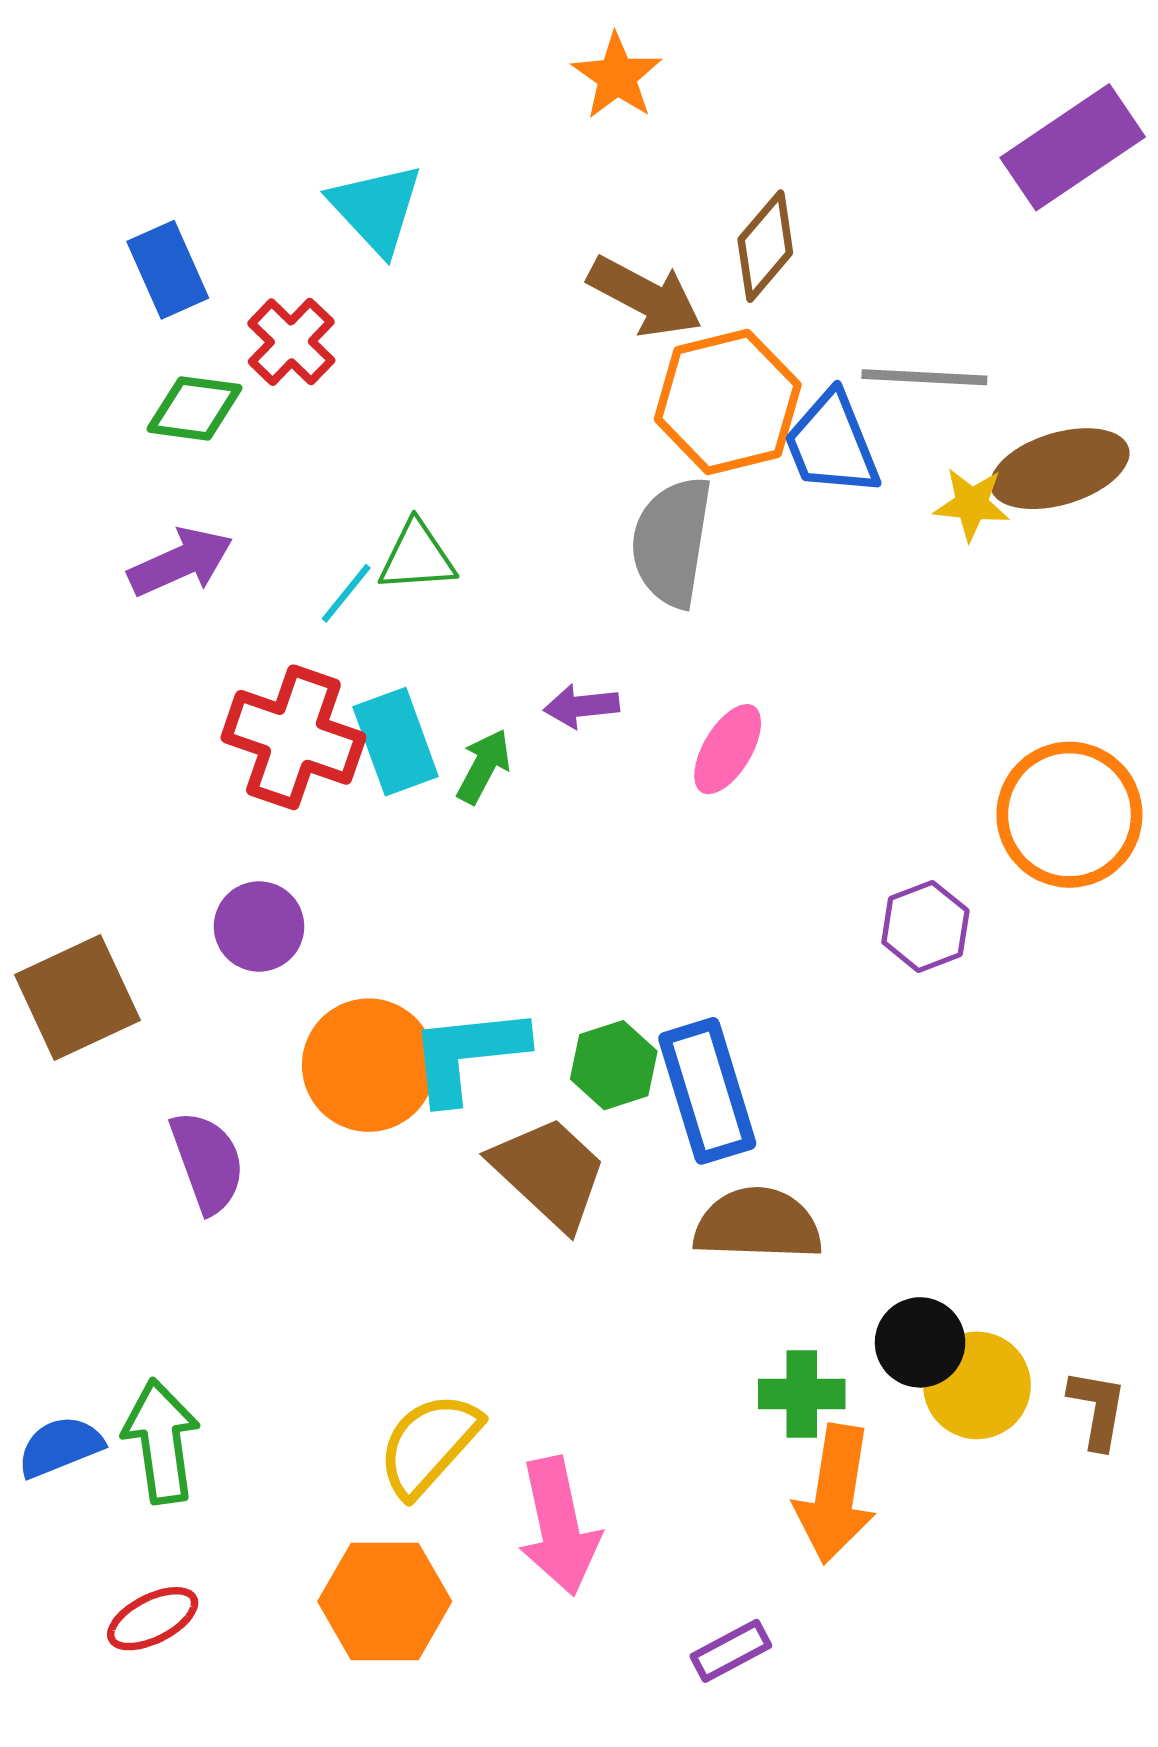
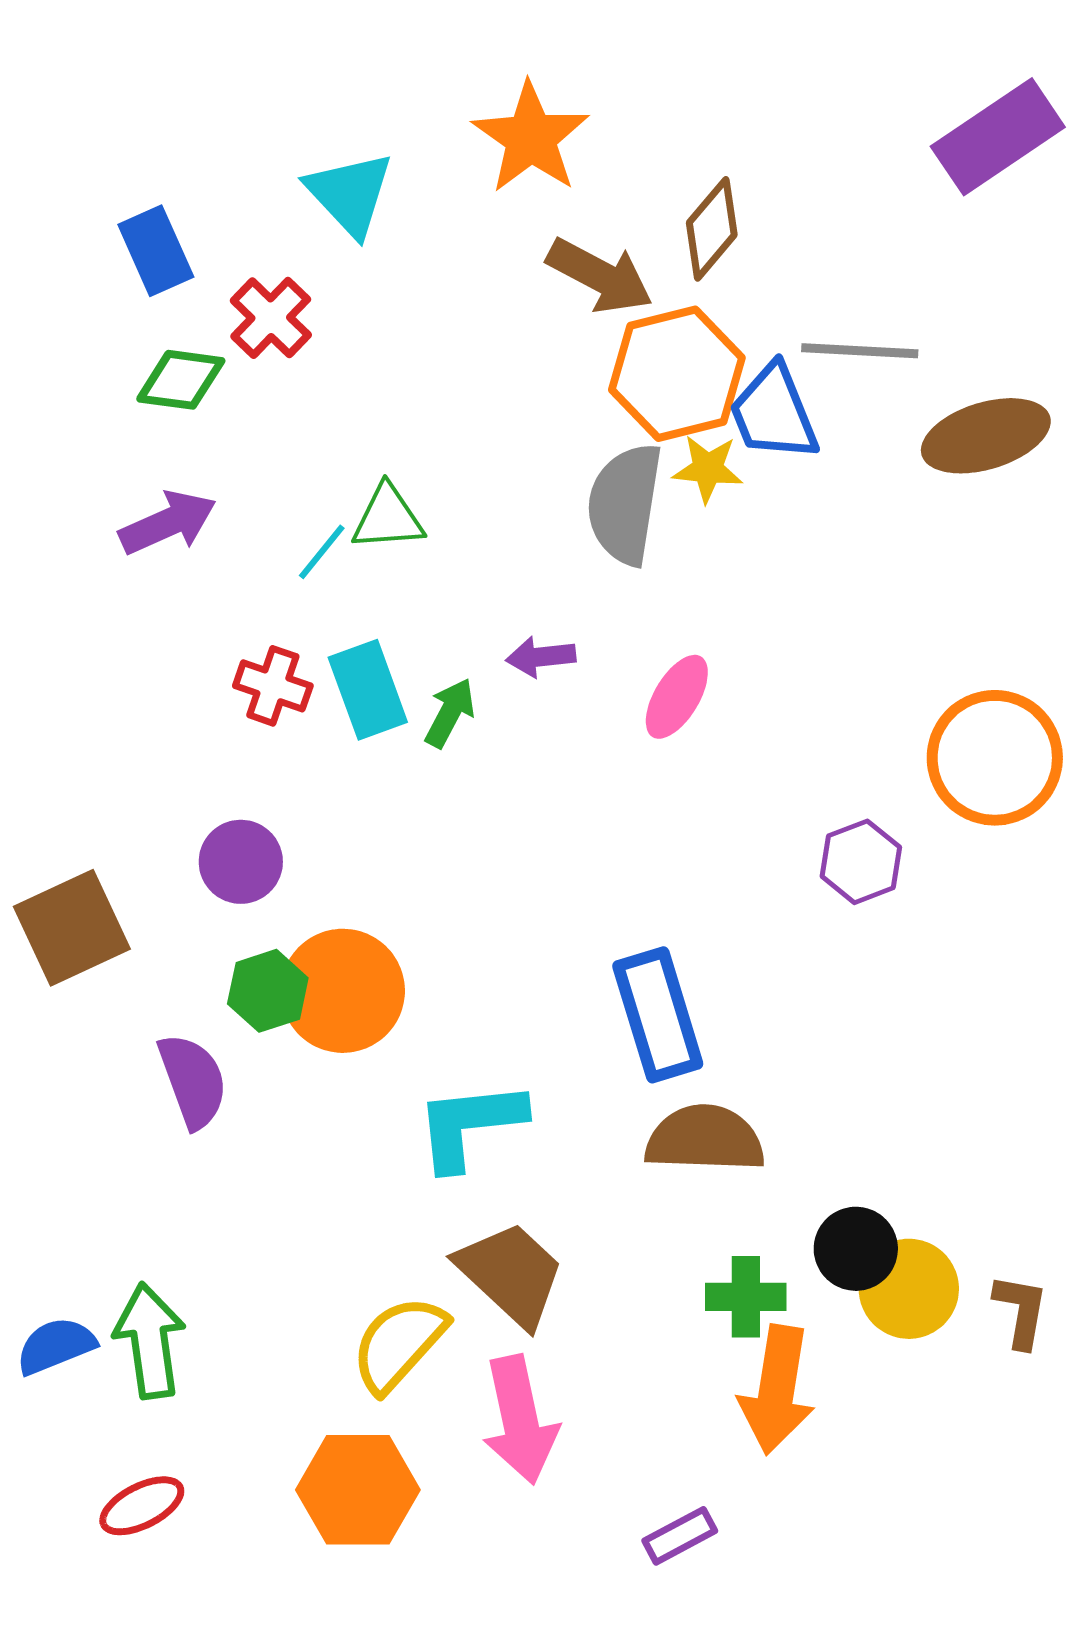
orange star: (617, 76) -> (531, 138), moved, size x1.4
yellow star: (972, 504) -> (708, 469), moved
red cross: (293, 737) -> (273, 686), size x0.6
cyan L-shape: (468, 1054) -> (470, 1125), moved
green hexagon: (614, 1065) -> (268, 991), moved
brown trapezoid: (549, 1173) -> (511, 1274), moved

